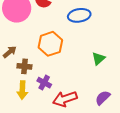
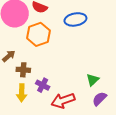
orange hexagon: (50, 44) -> (38, 34), moved
green triangle: (98, 59) -> (93, 80), moved

